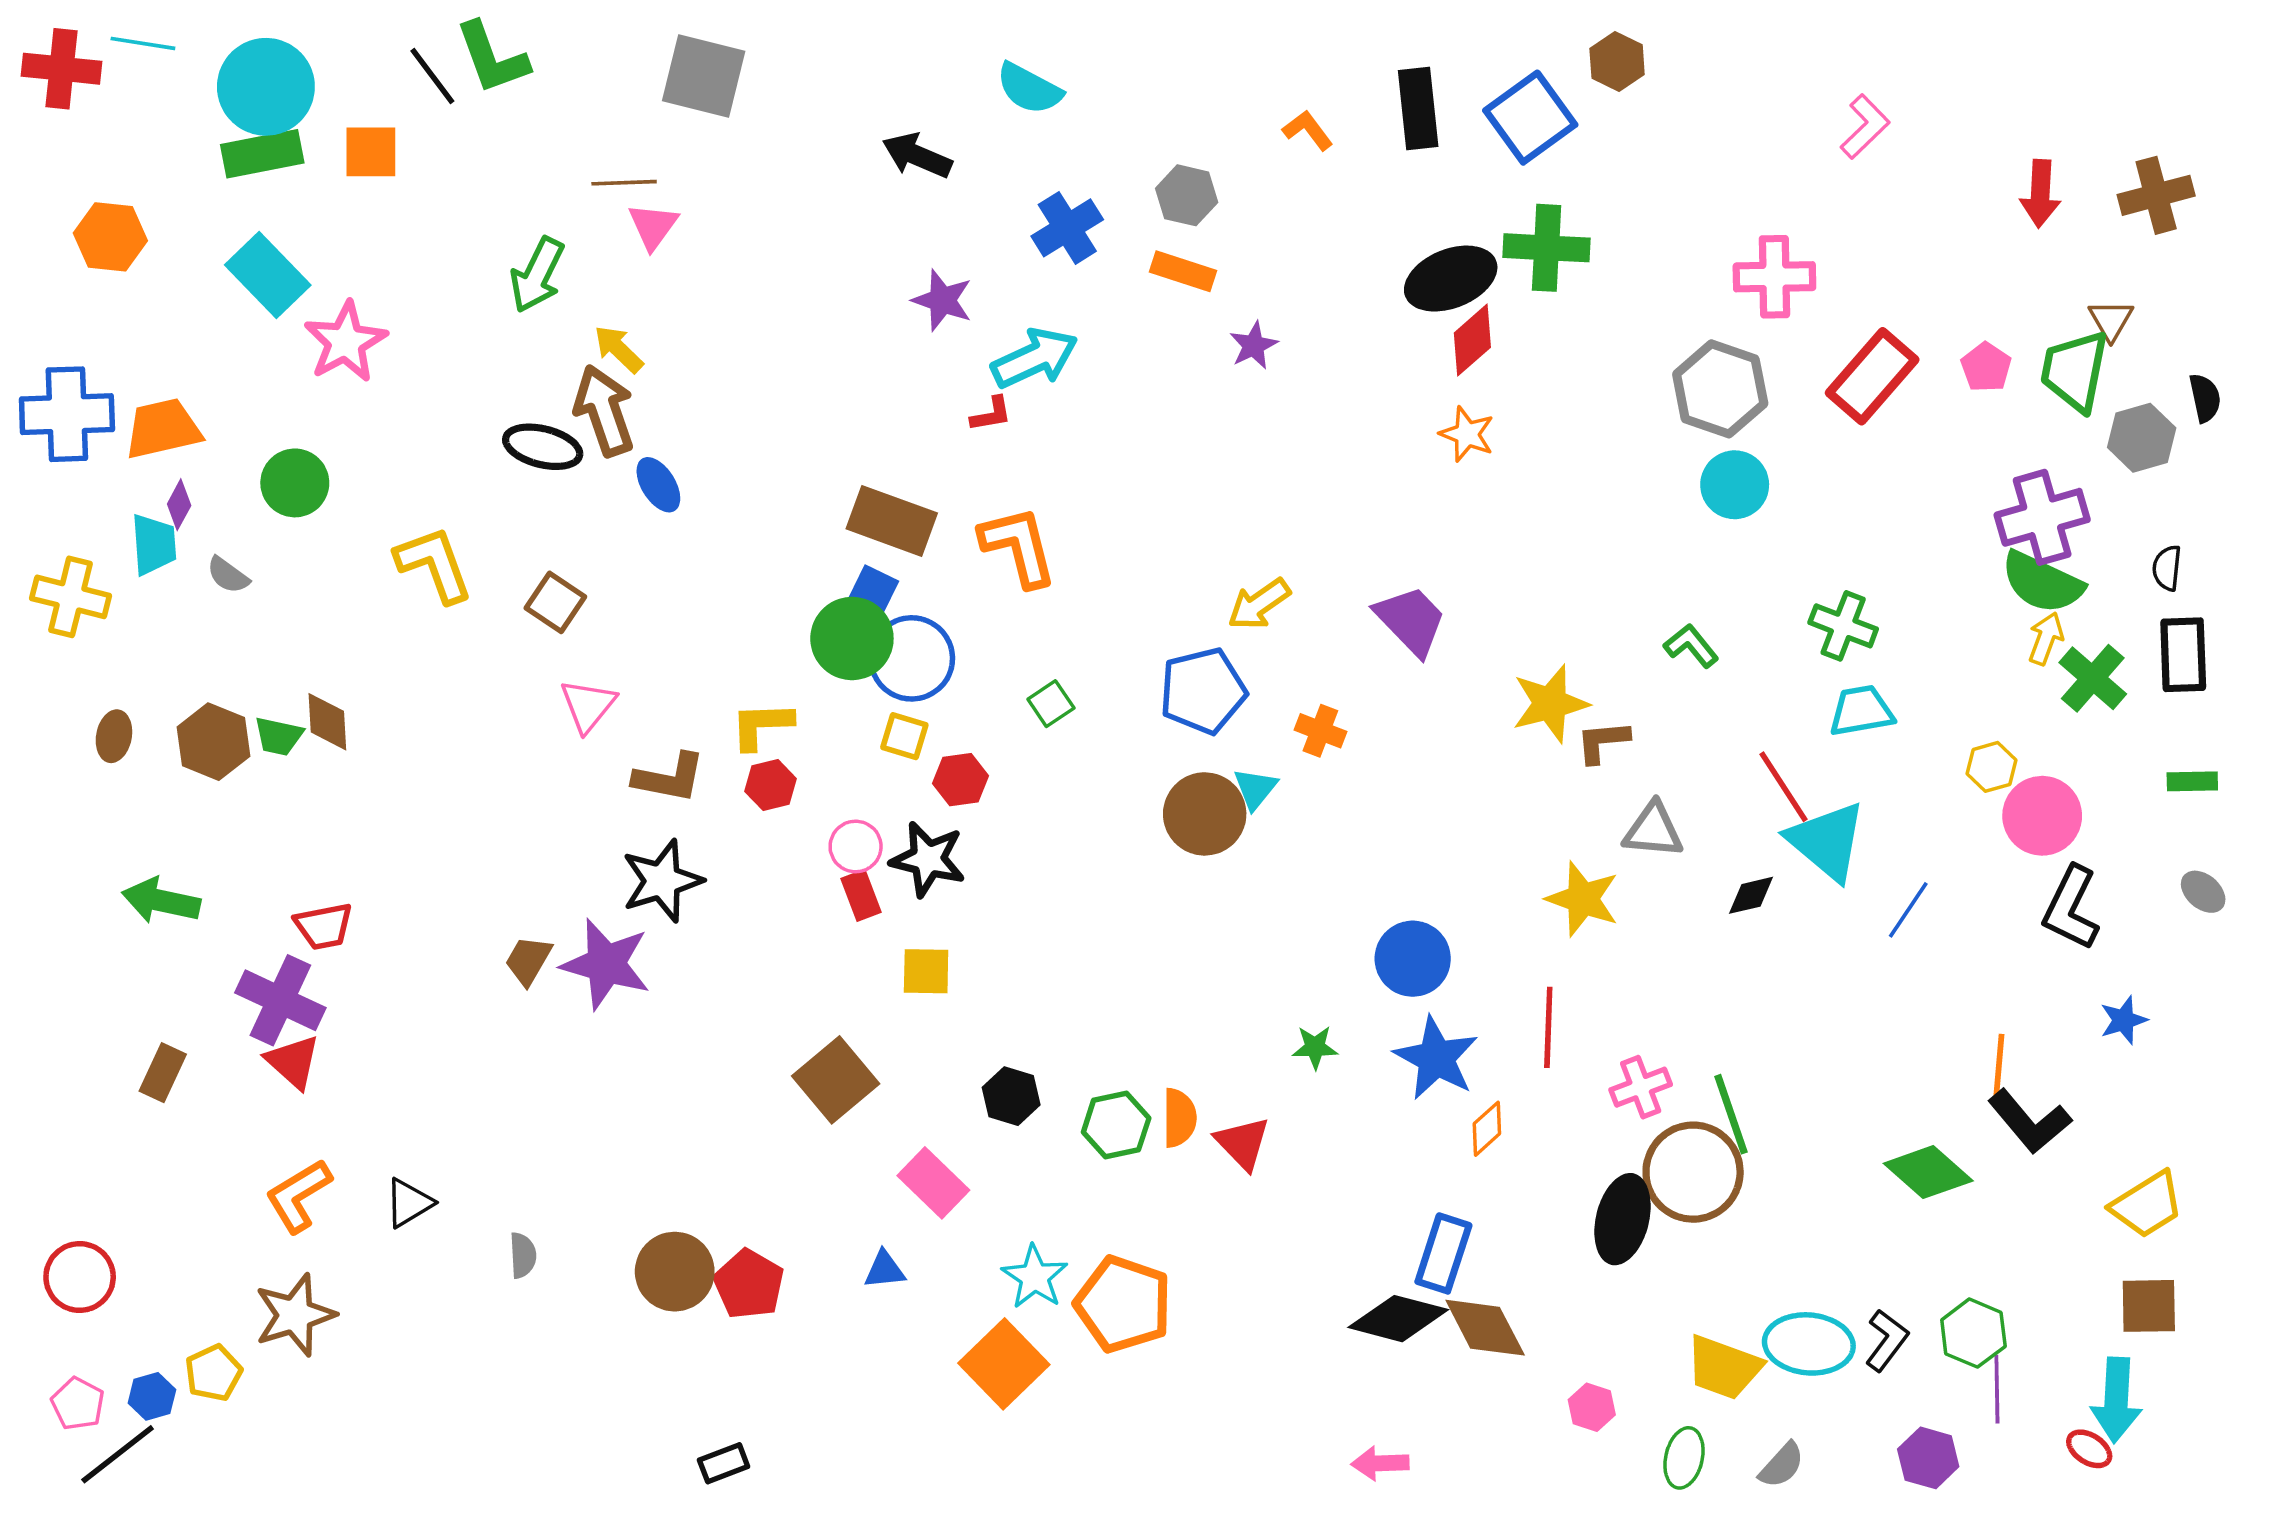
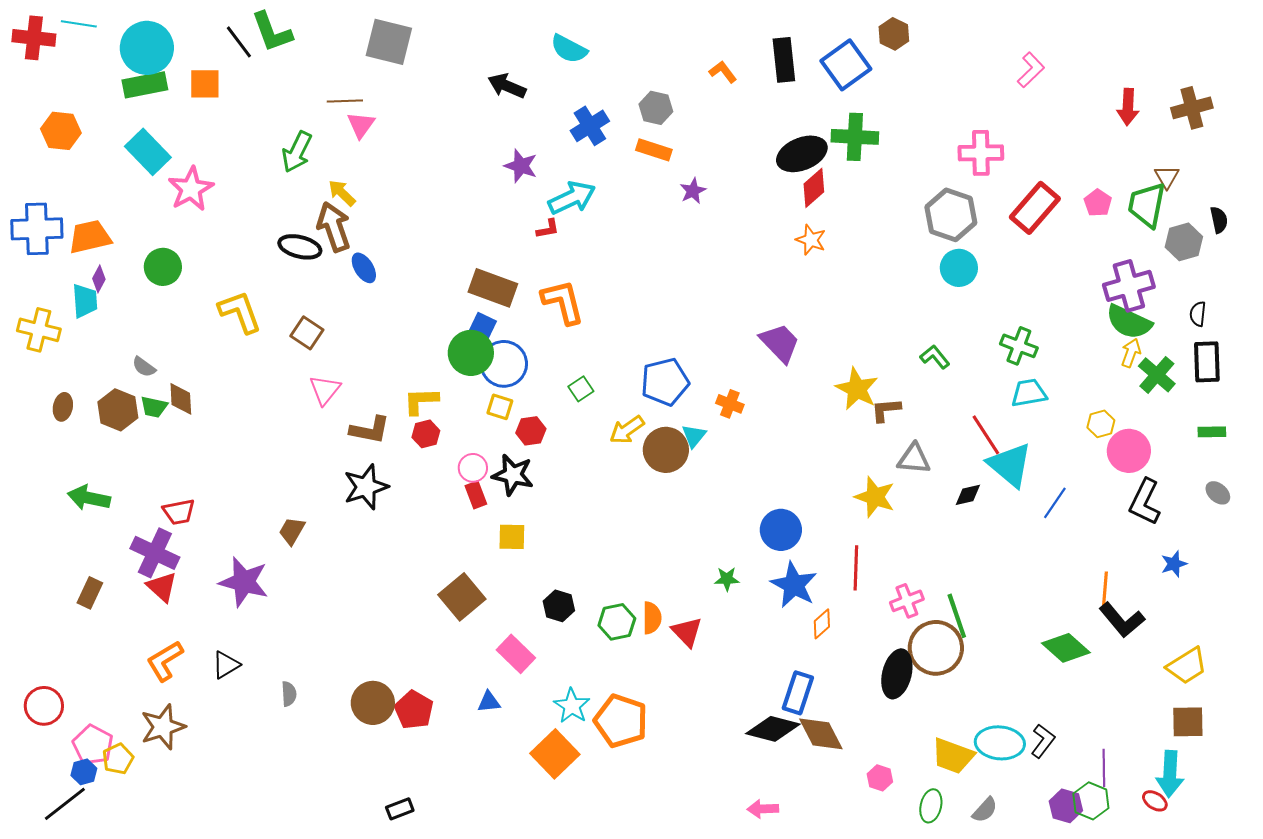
gray semicircle: (228, 575) -> (144, 367), moved
yellow arrow: (1259, 604) -> (627, 430), moved
yellow star: (1550, 704) -> (857, 389), turned -30
purple star: (606, 964) -> (244, 582), moved
green hexagon: (1973, 1333) -> (1091, 801), moved
pink pentagon: (78, 1404) -> (93, 745), moved, size x1.4

